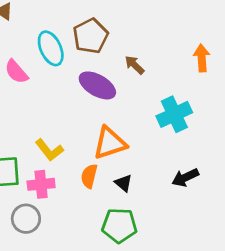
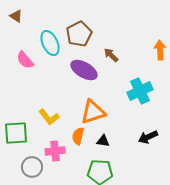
black triangle: (123, 183) -> (103, 141), turned -32
pink cross: (41, 184) -> (55, 151), moved

